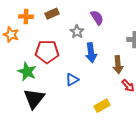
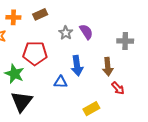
purple semicircle: (97, 18) -> (86, 32), moved
blue arrow: (91, 53) -> (77, 66), moved
blue triangle: (72, 80) -> (61, 82), turned 32

